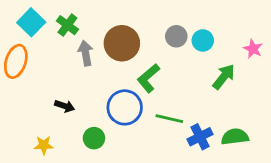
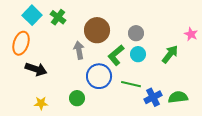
gray circle: (176, 36) -> (136, 33), moved
cyan circle: (203, 40) -> (138, 54), moved
gray arrow: (86, 53) -> (79, 50), moved
black arrow: (65, 106) -> (36, 69), moved, size x1.5

